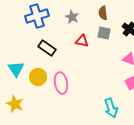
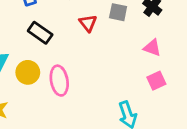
red triangle: (82, 41) -> (88, 23), turned 40

